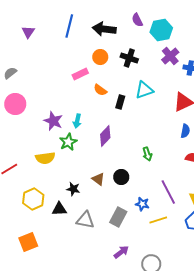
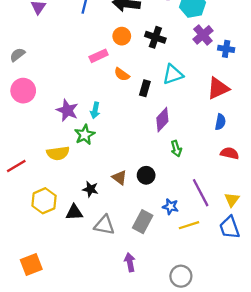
purple diamond: (105, 136) -> (162, 120), moved
orange square: (28, 242) -> (31, 265), moved
purple arrow: (121, 252) -> (130, 262), moved, turned -63

